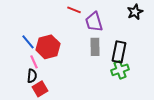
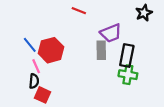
purple trapezoid: (94, 22) -> (111, 33), moved, turned -95
green cross: (120, 70) -> (128, 75), turned 30
red square: (40, 89) -> (43, 95), turned -35

